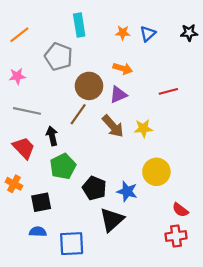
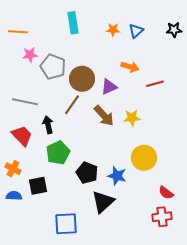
orange line: (19, 35) -> (18, 32), turned 42
gray pentagon: (59, 57) -> (53, 67), moved
orange arrow: (123, 69) -> (130, 67), moved
pink star: (17, 76) -> (30, 55), moved
blue semicircle: (38, 232) -> (14, 196), moved

